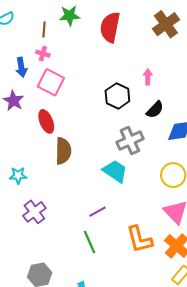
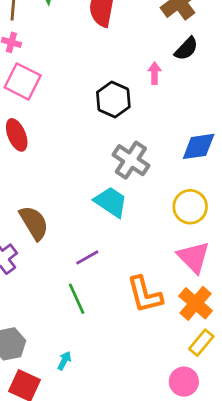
black semicircle: (155, 110) -> (186, 49), moved
gray cross: (130, 141) -> (131, 160), turned -32
brown semicircle: (63, 151) -> (34, 223), moved, turned -32

